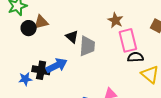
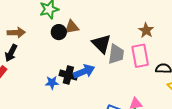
black triangle: (72, 37) -> (102, 44), size x1.5
pink rectangle: (128, 40) -> (140, 56), moved

